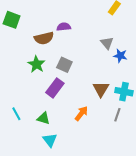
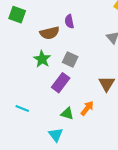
purple semicircle: (64, 27) -> (69, 22), turned -96
cyan line: (16, 114) -> (22, 109), turned -40
green triangle: (43, 118) -> (67, 114), moved

